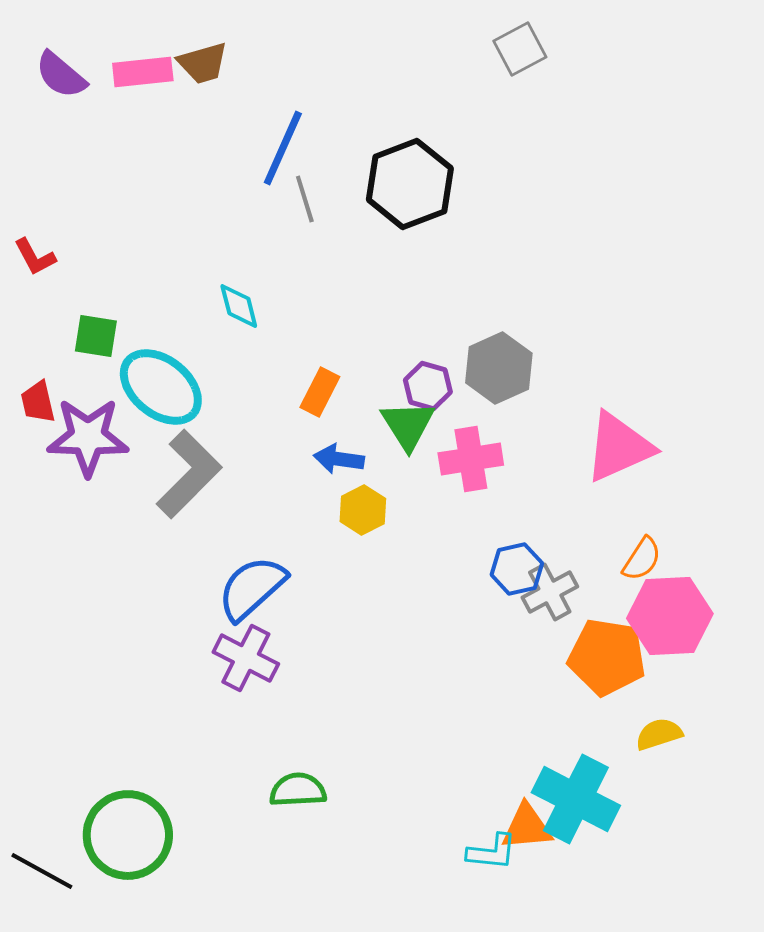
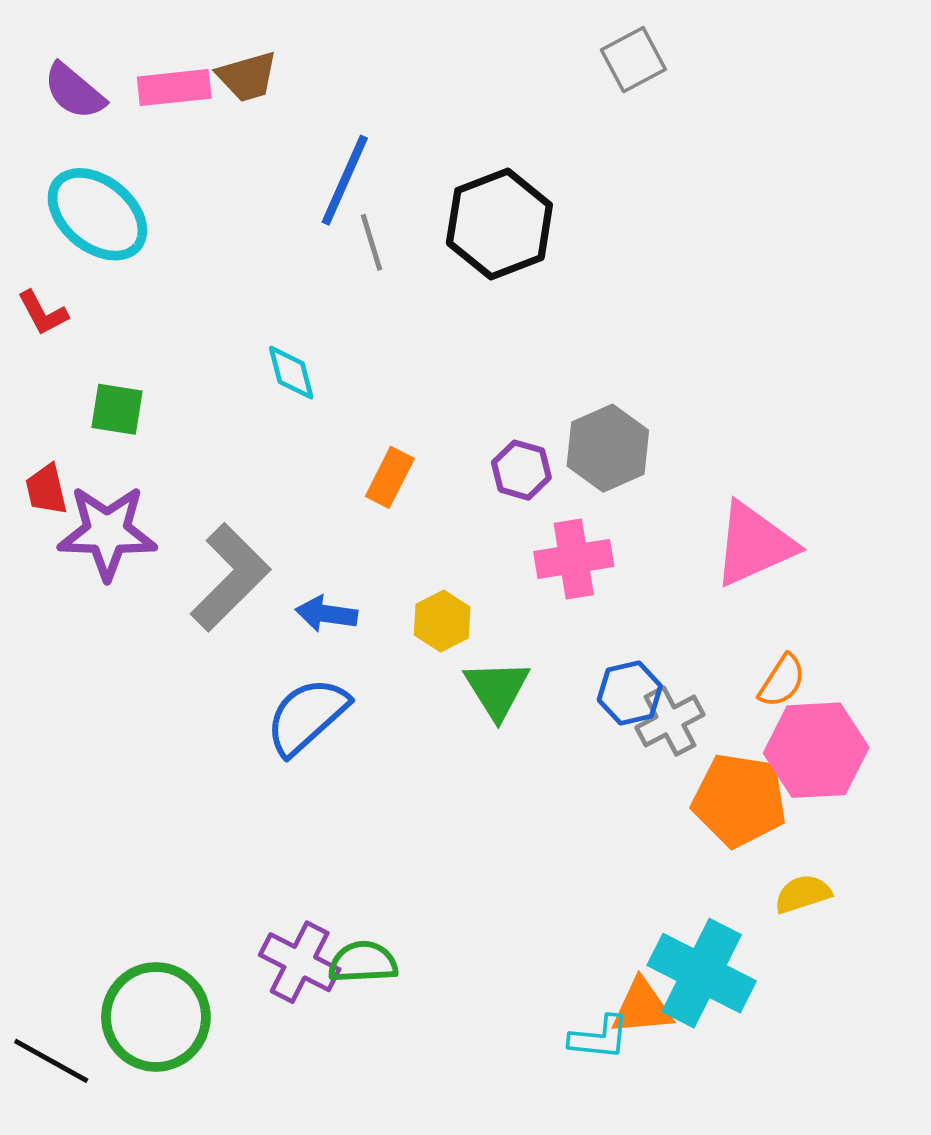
cyan ellipse: (161, 387) -> (97, 214), moved
green triangle: (408, 425) -> (497, 689), moved
blue arrow: (339, 459) -> (326, 614), moved
purple cross: (246, 658) -> (300, 962), moved

